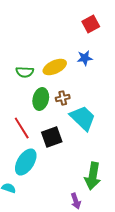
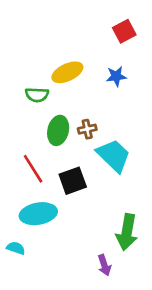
yellow ellipse: (55, 67) -> (67, 72), moved
cyan ellipse: (26, 162) -> (38, 214), turned 48

